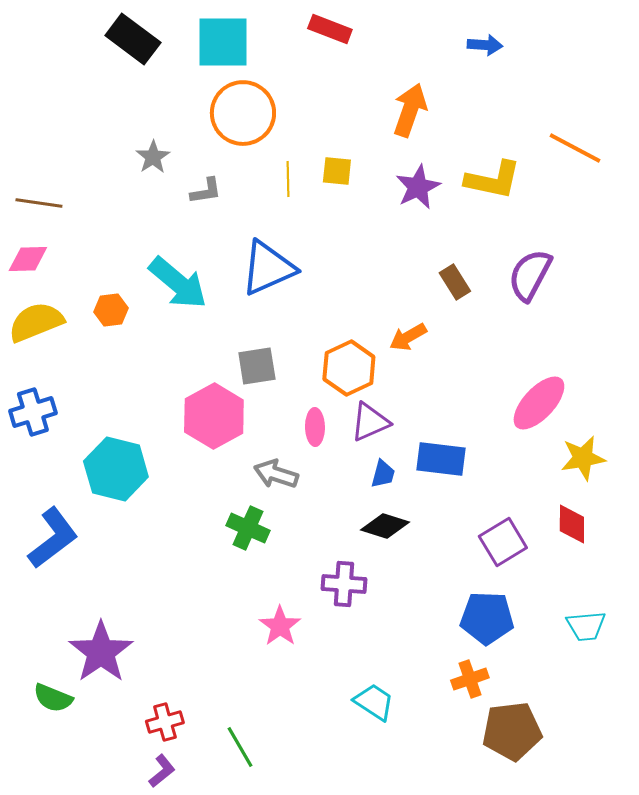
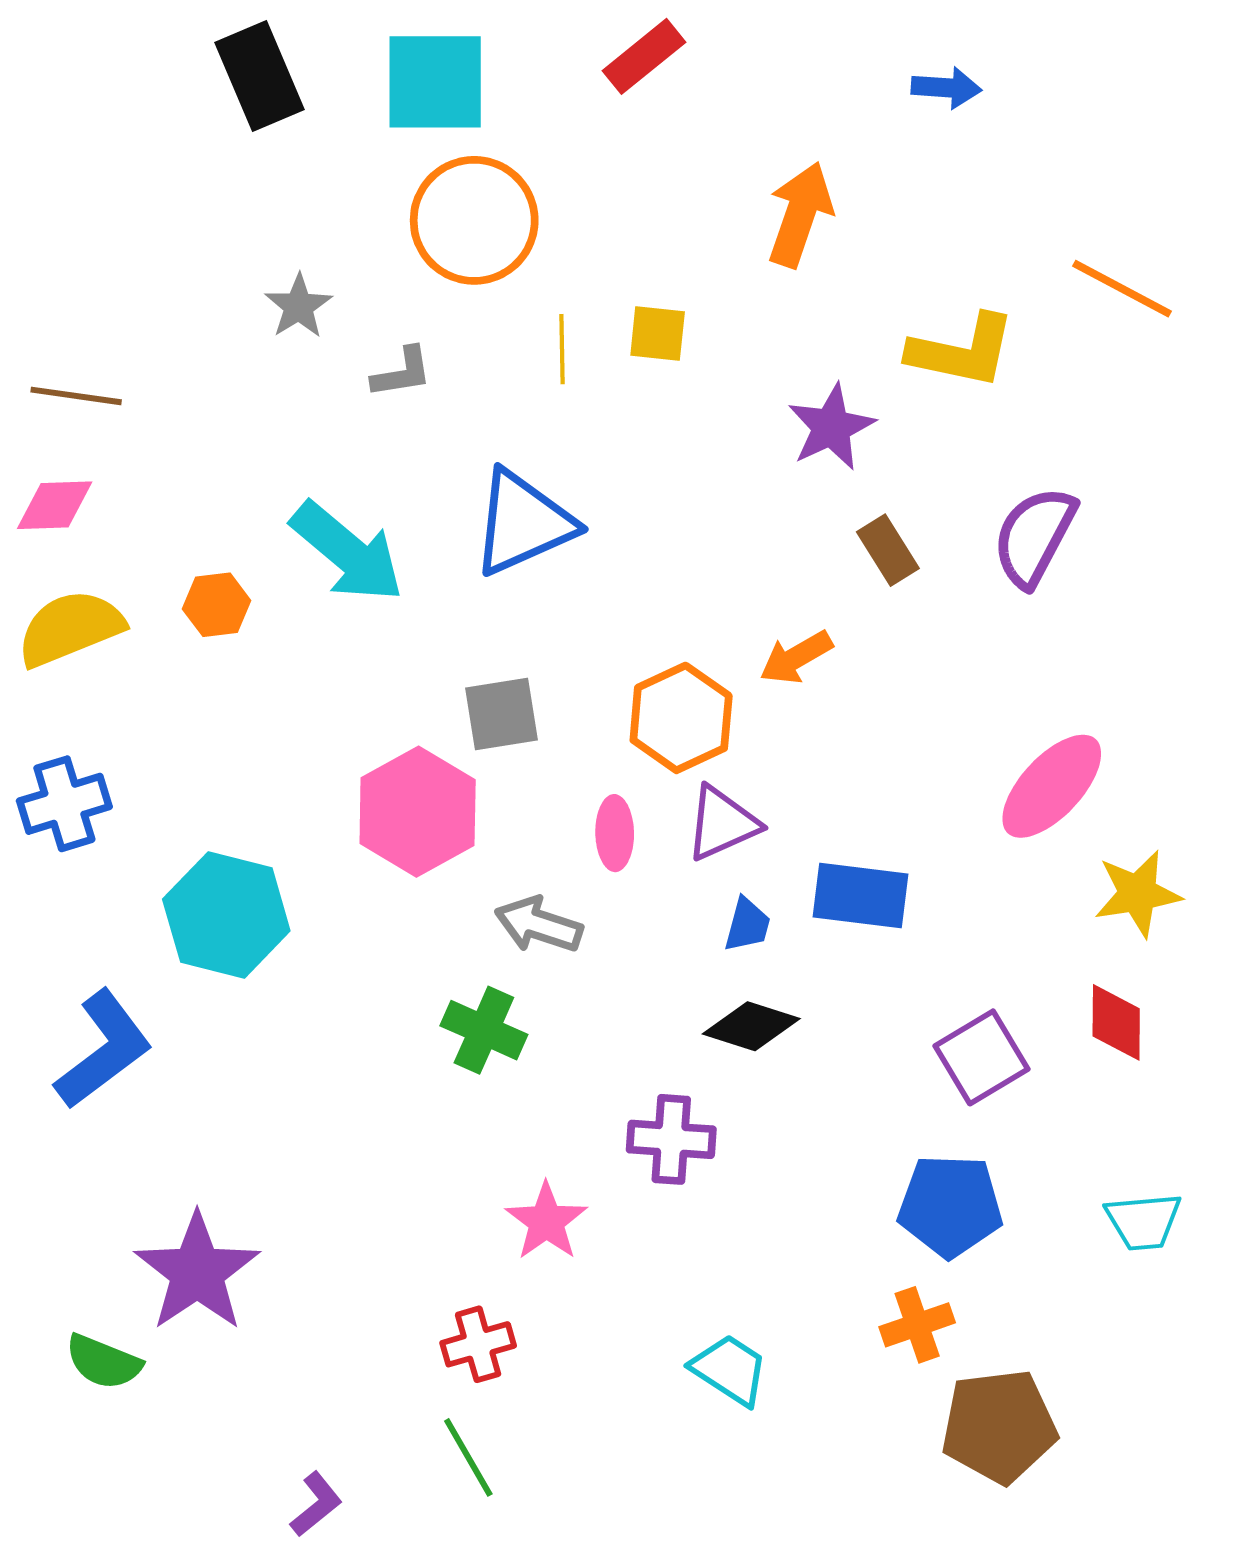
red rectangle: (330, 29) -> (644, 56), turned -60
black rectangle: (133, 39) -> (260, 76), turned 30
purple star: (418, 187) -> (831, 427), moved
red cross: (165, 722) -> (478, 1344), moved

